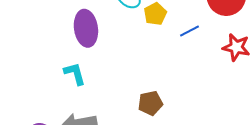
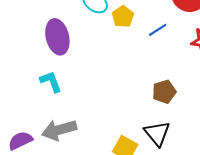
brown pentagon: (150, 103) -> (164, 92), moved

